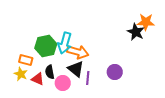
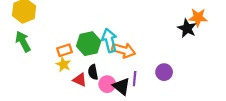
cyan arrow: (65, 43) -> (109, 40), turned 150
orange rectangle: (26, 60) -> (65, 50), moved, turned -32
black triangle: (76, 69) -> (121, 86), moved
yellow star: (21, 74) -> (63, 64), moved

